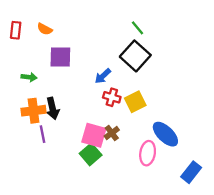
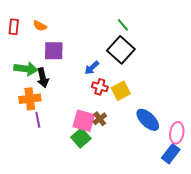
green arrow: (29, 77) -> (26, 69), size x1.6
black arrow: (53, 108) -> (43, 78), moved
pink ellipse: (148, 153) -> (177, 133), moved

